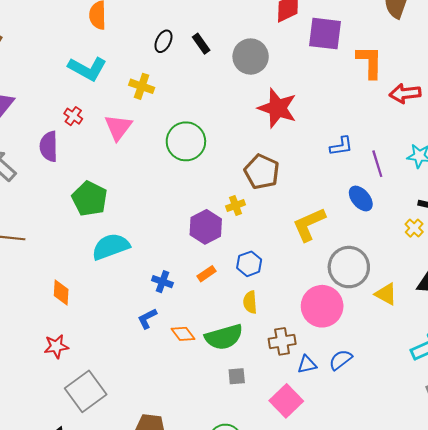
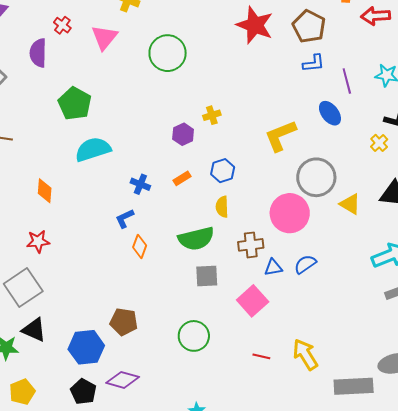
brown pentagon: (262, 172) -> (309, 26), moved
purple hexagon: (206, 227) -> (183, 134), size x0.7
orange diamond: (183, 334) -> (140, 246), moved, turned 55
gray square: (237, 376) -> (207, 276), size x1.4
gray square: (86, 391) -> (23, 287), moved

